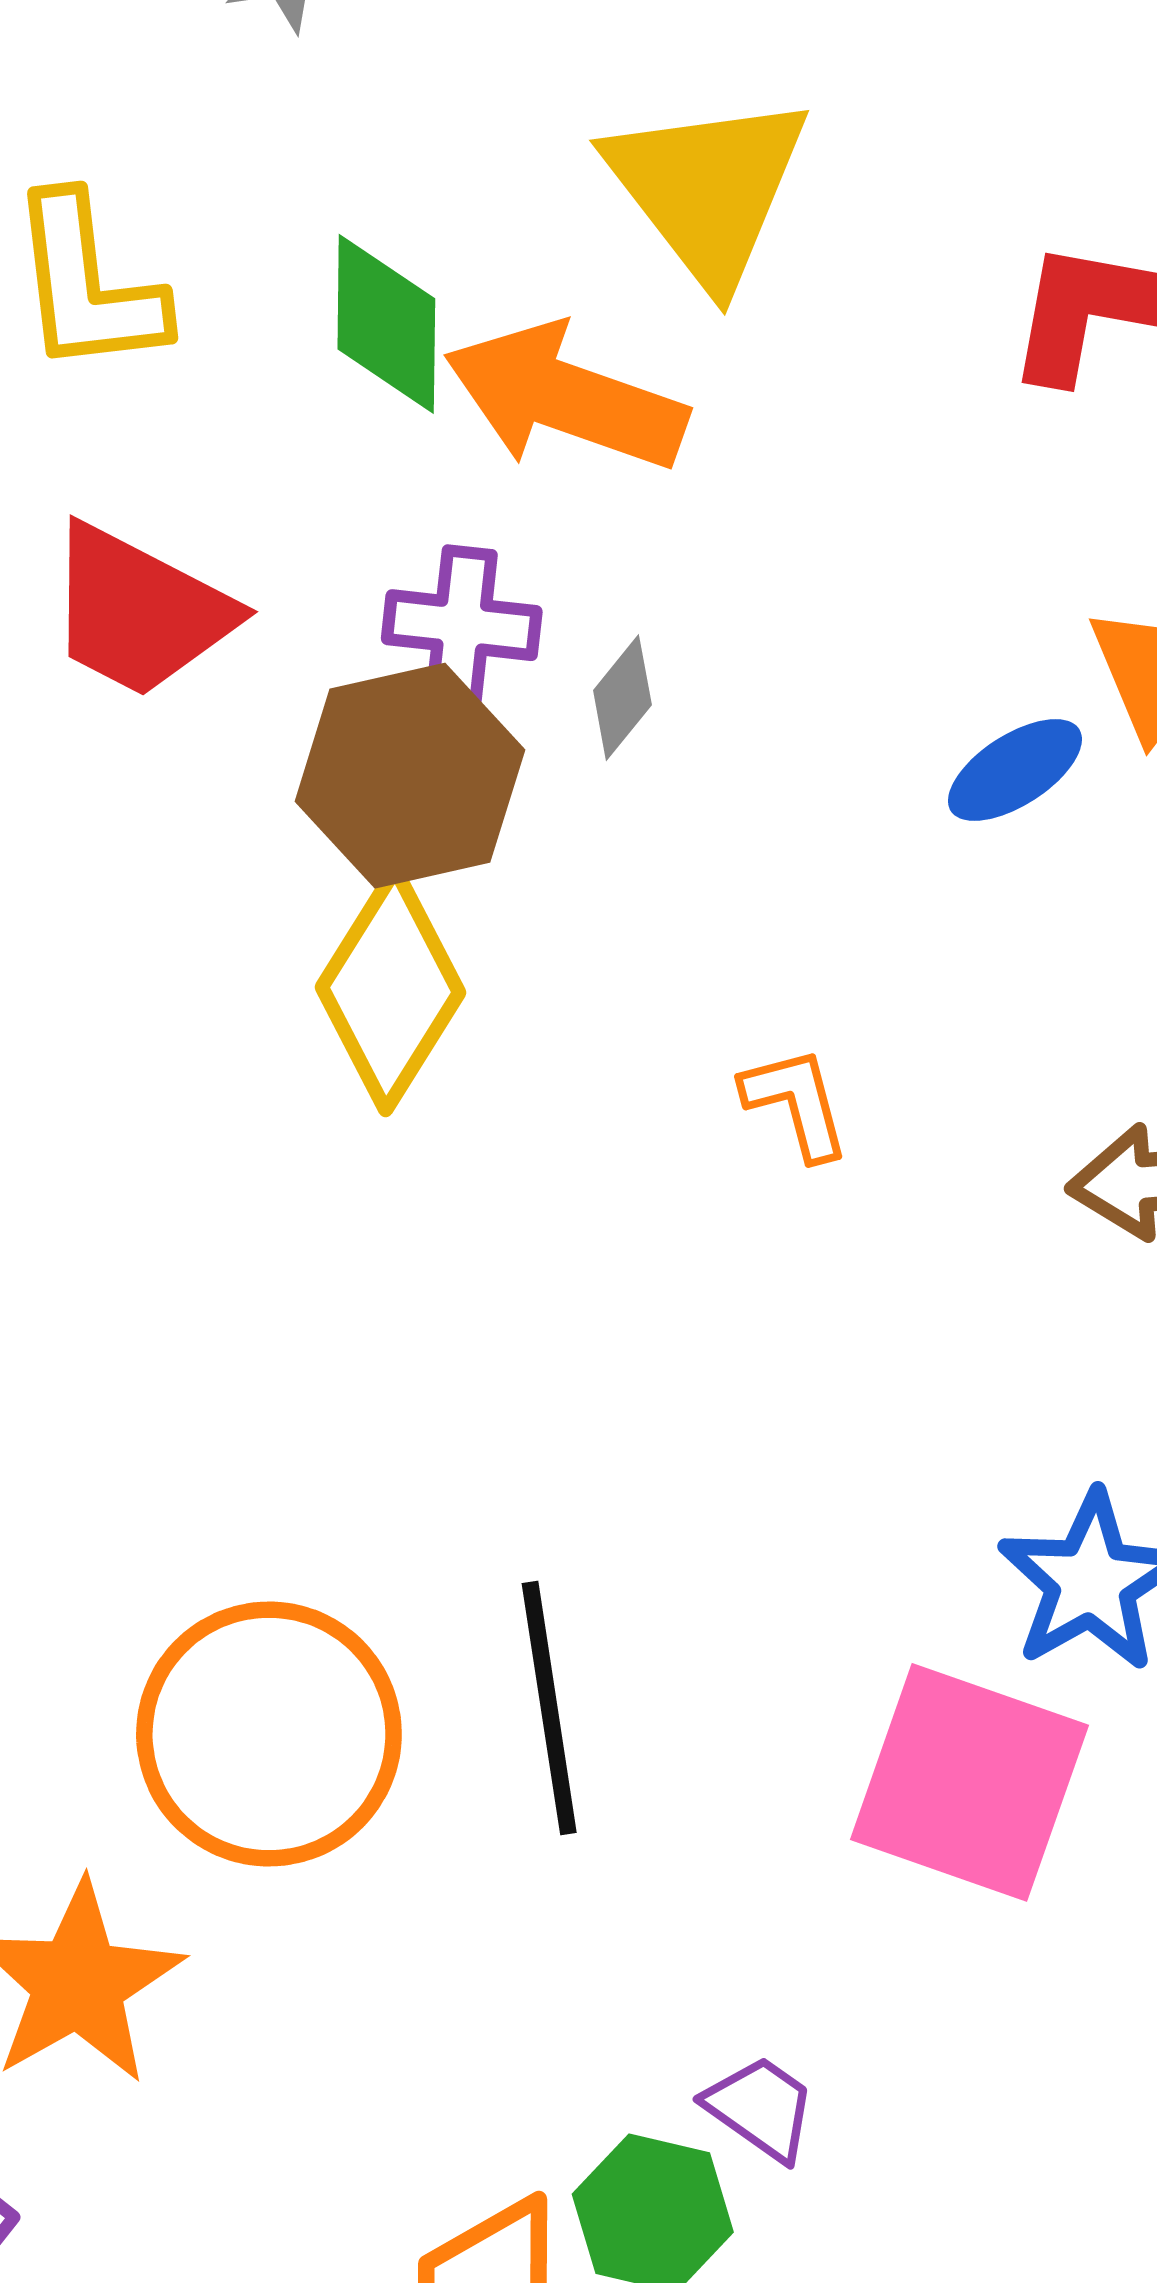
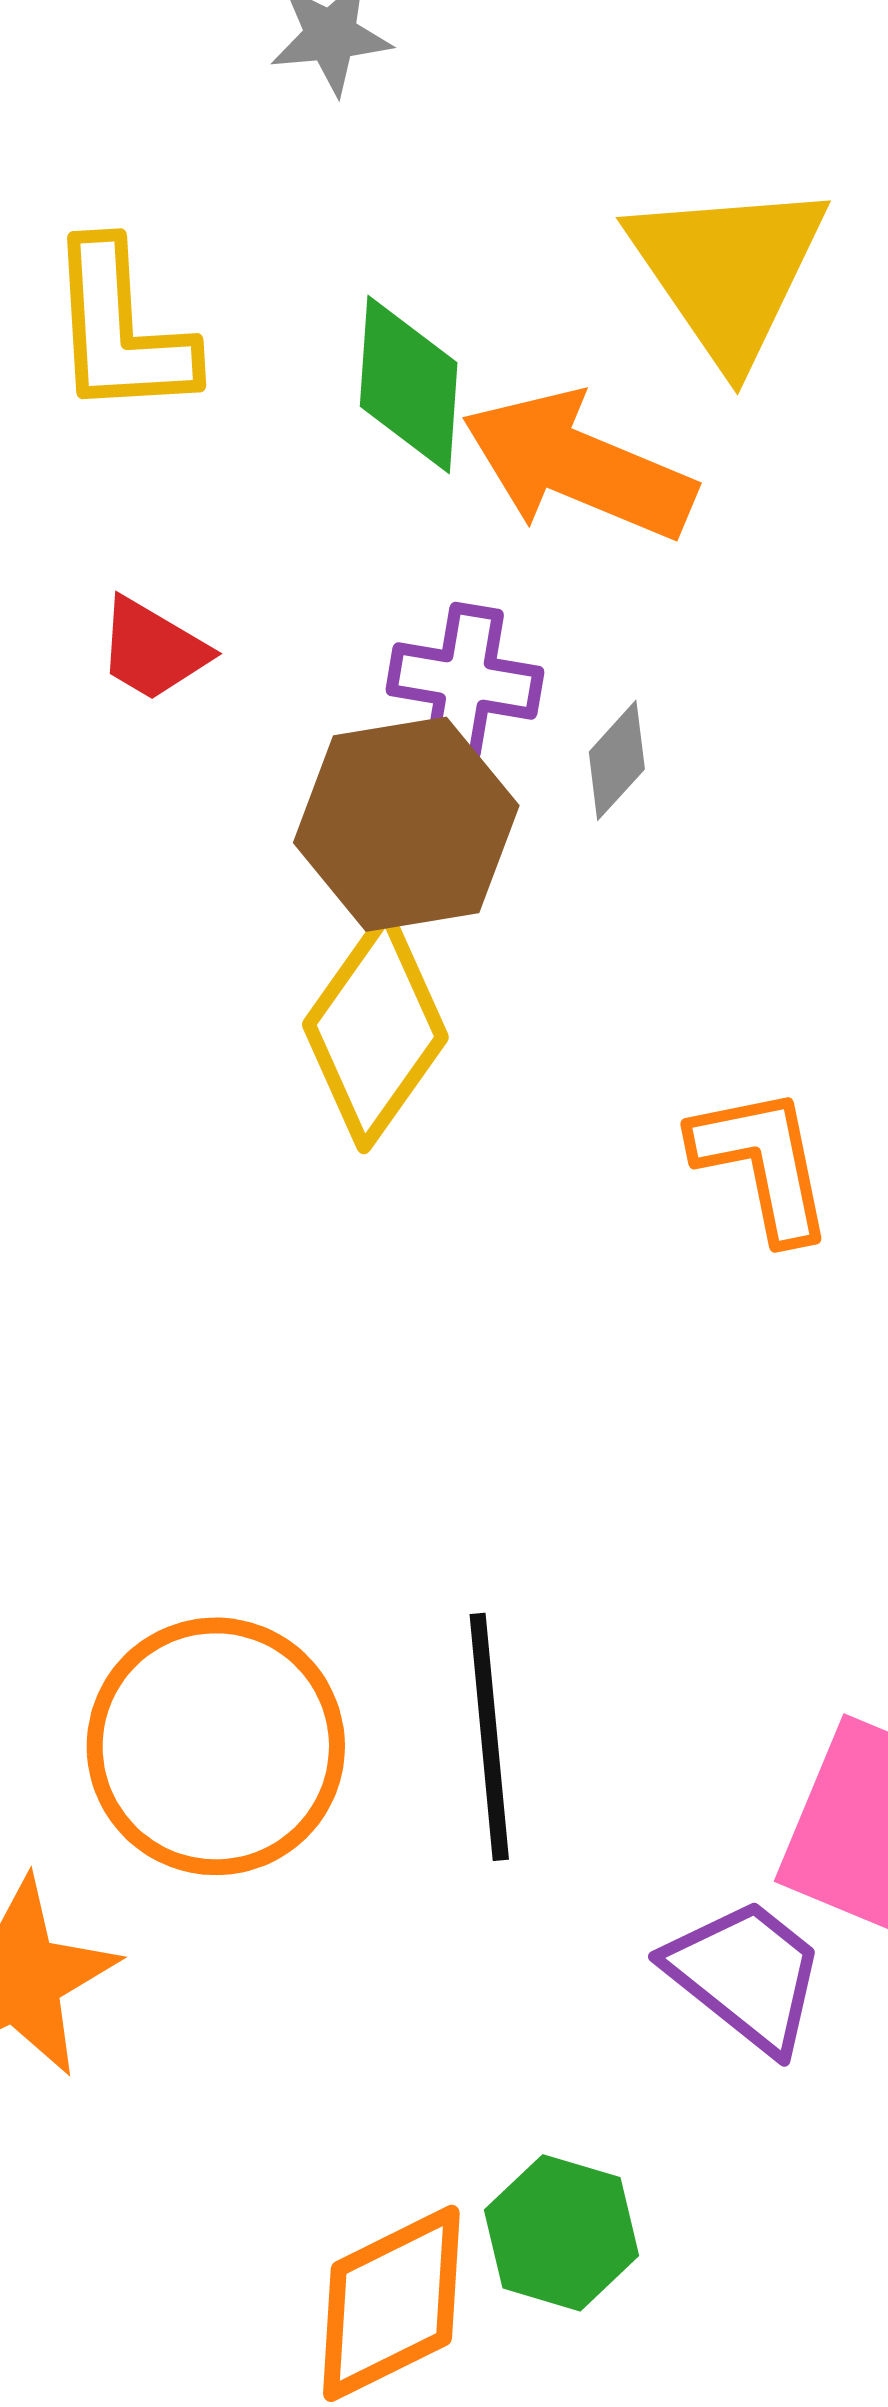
red trapezoid: (139, 611) -> (153, 649), size x0.6
orange L-shape: (796, 1103) -> (763, 1163), size x1.4
purple trapezoid: (761, 2108) -> (746, 1975), moved, size x1.5

